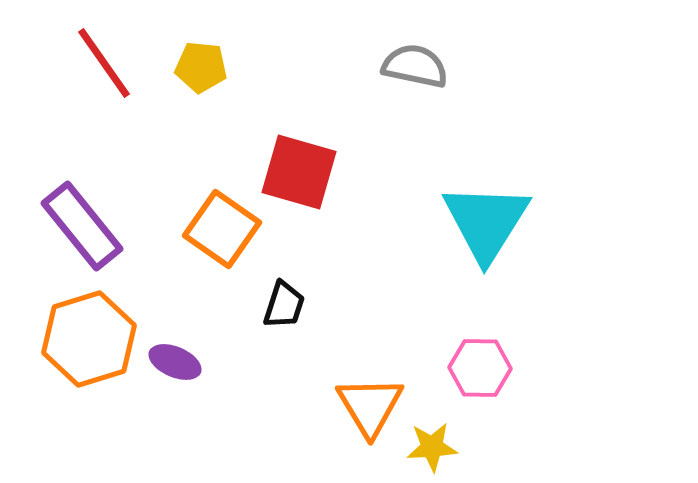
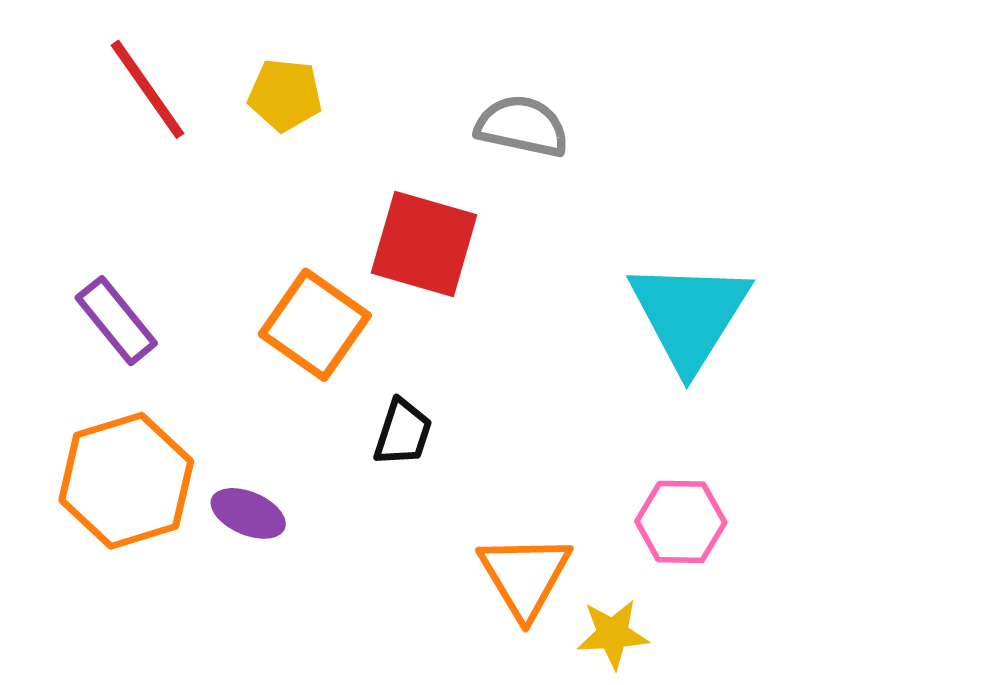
gray semicircle: (415, 66) -> (522, 126), moved
purple rectangle: (82, 226) -> (116, 321), size x0.7

